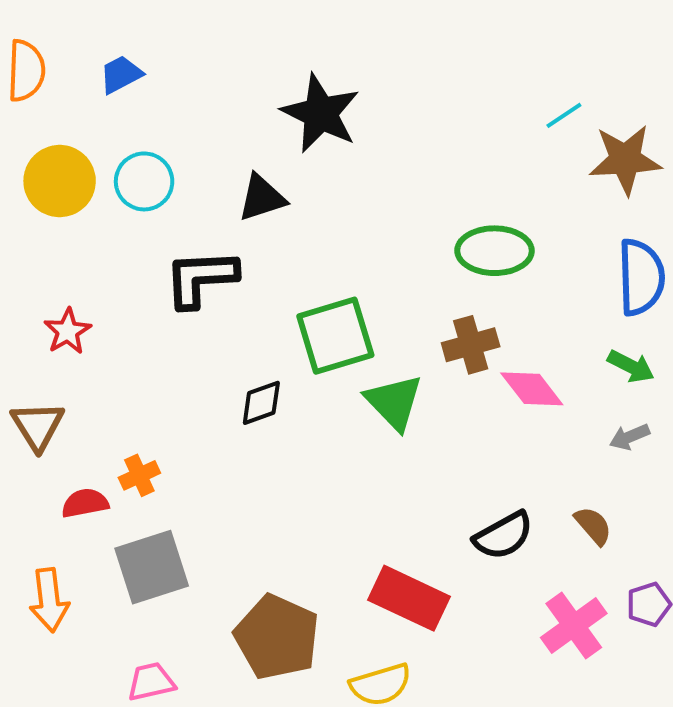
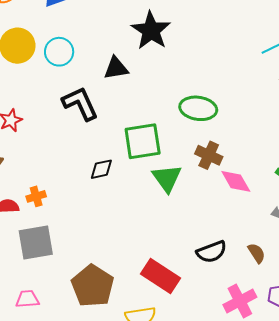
green ellipse: (495, 251) -> (198, 108), moved
black L-shape: (201, 278) -> (80, 103), turned 60
brown cross: (471, 345) -> (209, 155), turned 32

